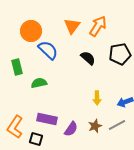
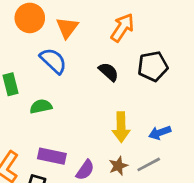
orange triangle: (72, 26) -> (67, 28), moved
orange circle: (31, 31) -> (30, 18), moved
yellow arrow: (97, 98) -> (121, 127), size x1.5

